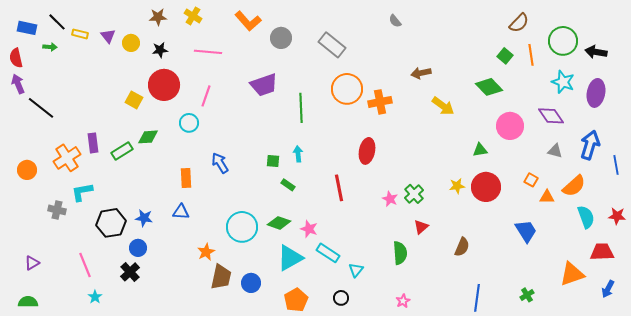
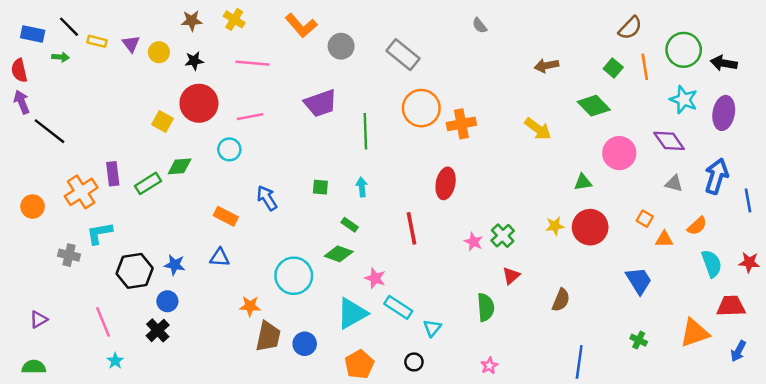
brown arrow: (421, 73) -> (546, 66), moved
pink line: (206, 96) -> (250, 117), turned 60
green square: (273, 161) -> (320, 187), moved
orange rectangle: (186, 178) -> (226, 216), turned -60
orange semicircle: (574, 186) -> (697, 226), size x0.7
green diamond: (279, 223) -> (339, 254), moved
orange star: (206, 252) -> (250, 306), turned 30
green cross: (527, 295) -> (639, 340), moved, turned -32

